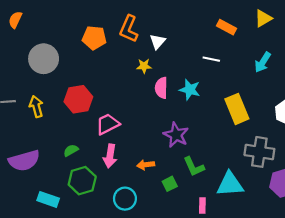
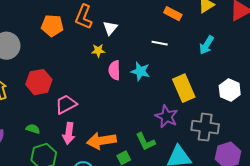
purple star: (176, 135) -> (167, 116), moved
green semicircle: (71, 150) -> (33, 129), turned 48
orange arrow: (146, 165) -> (101, 141), size x1.8

